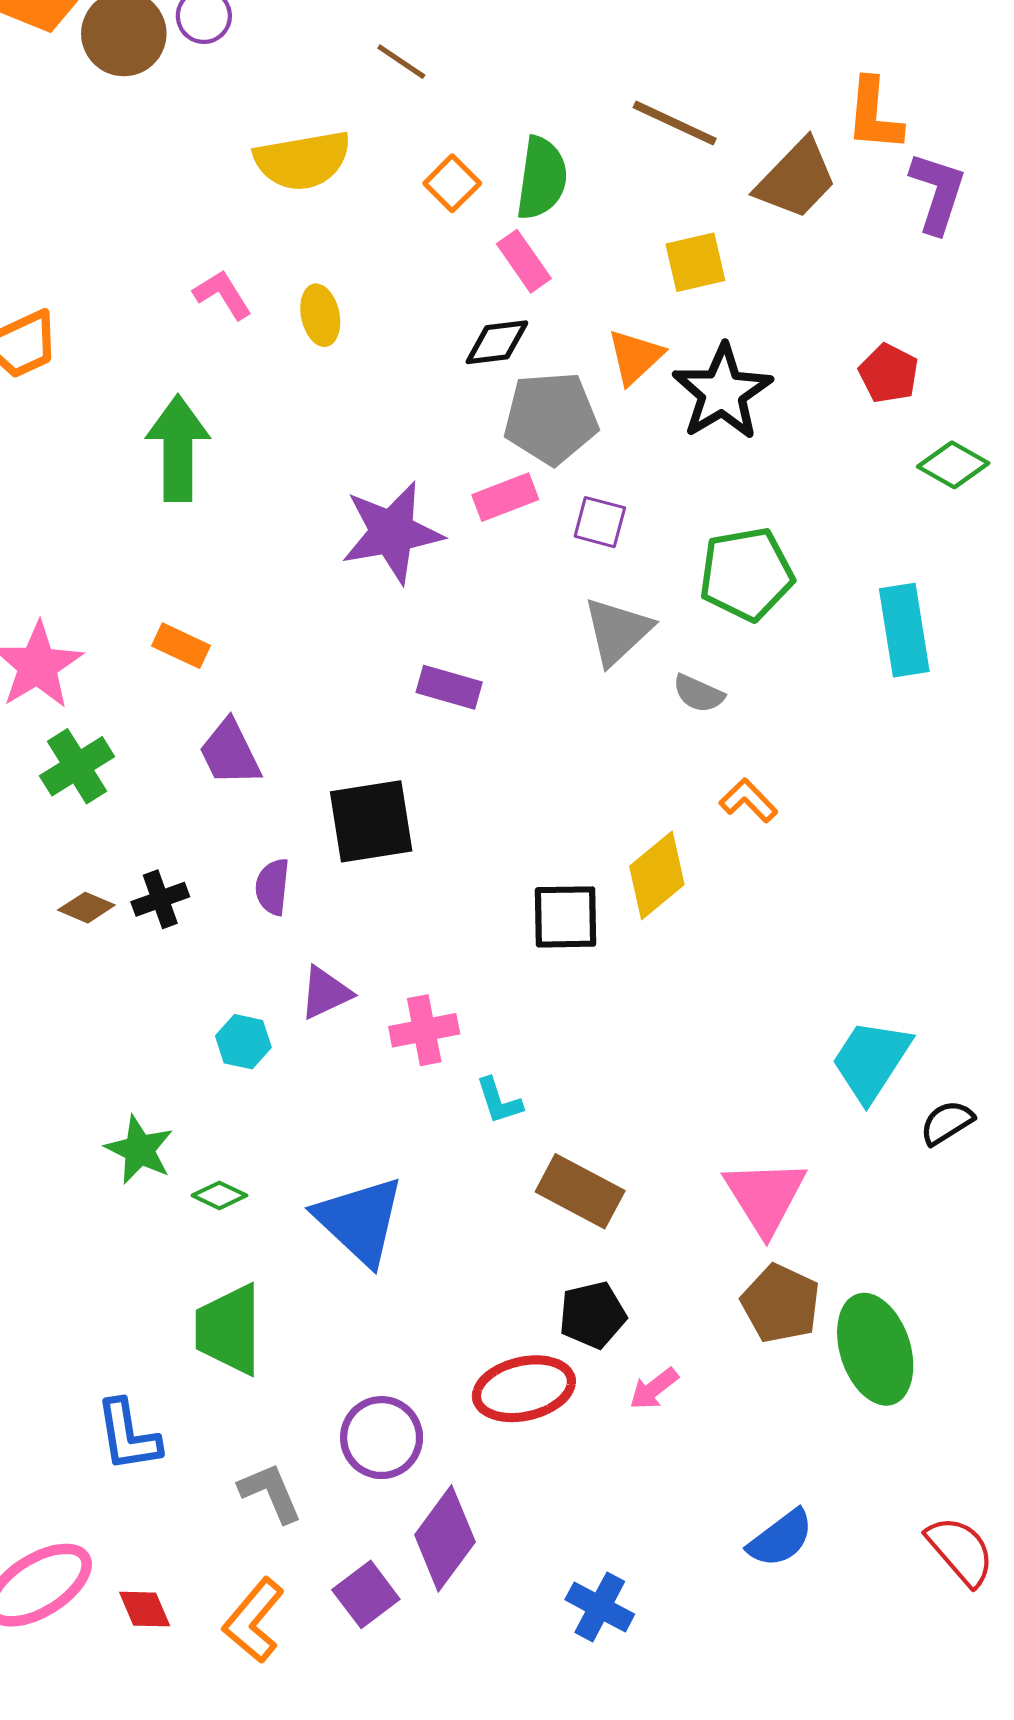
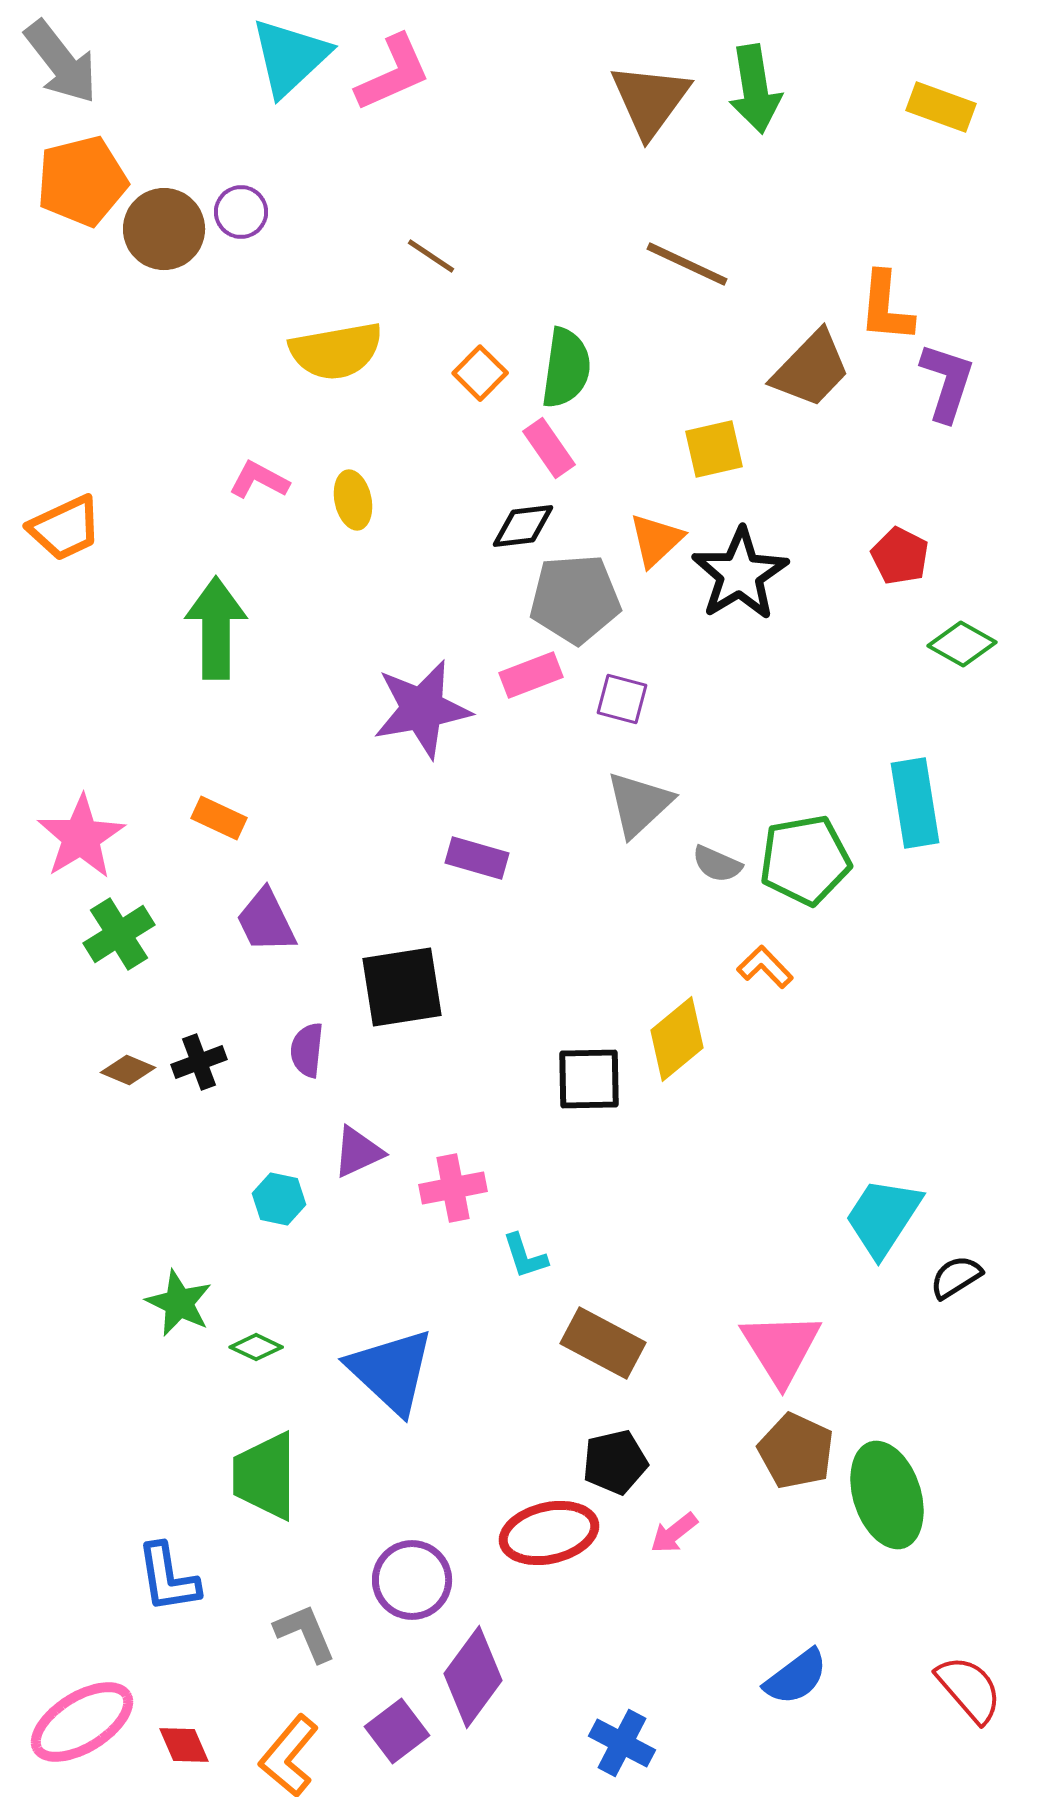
brown line: (675, 123) -> (687, 264), moved
pink L-shape: (223, 294) -> (259, 480), turned -30
green pentagon: (746, 574) -> (805, 860), moved

